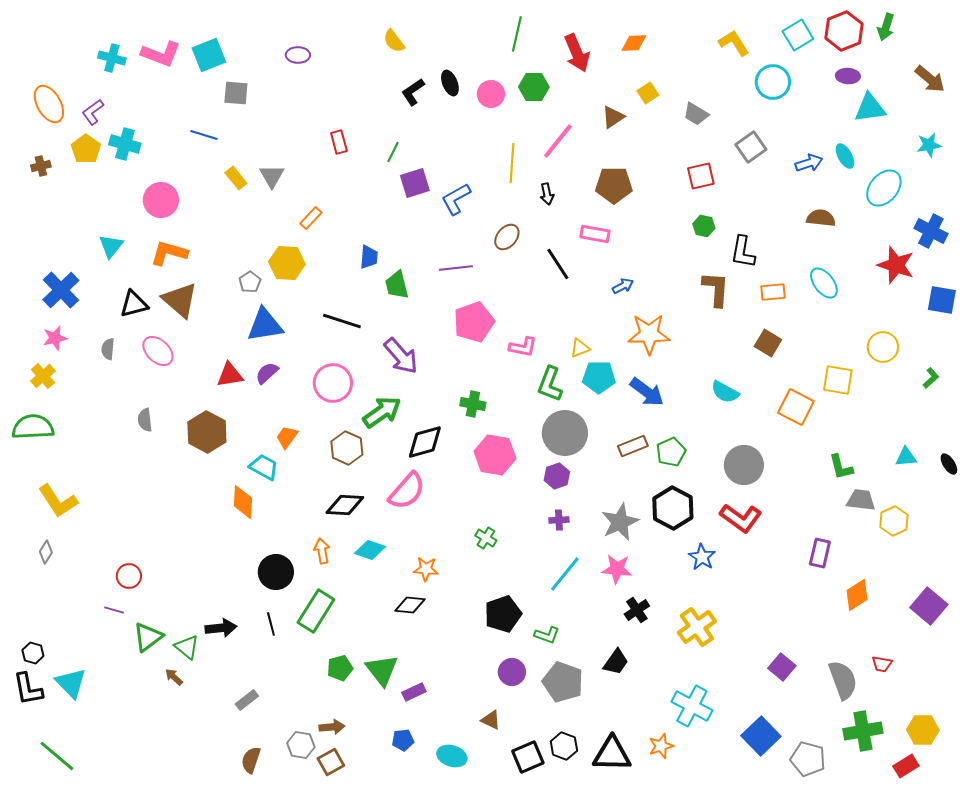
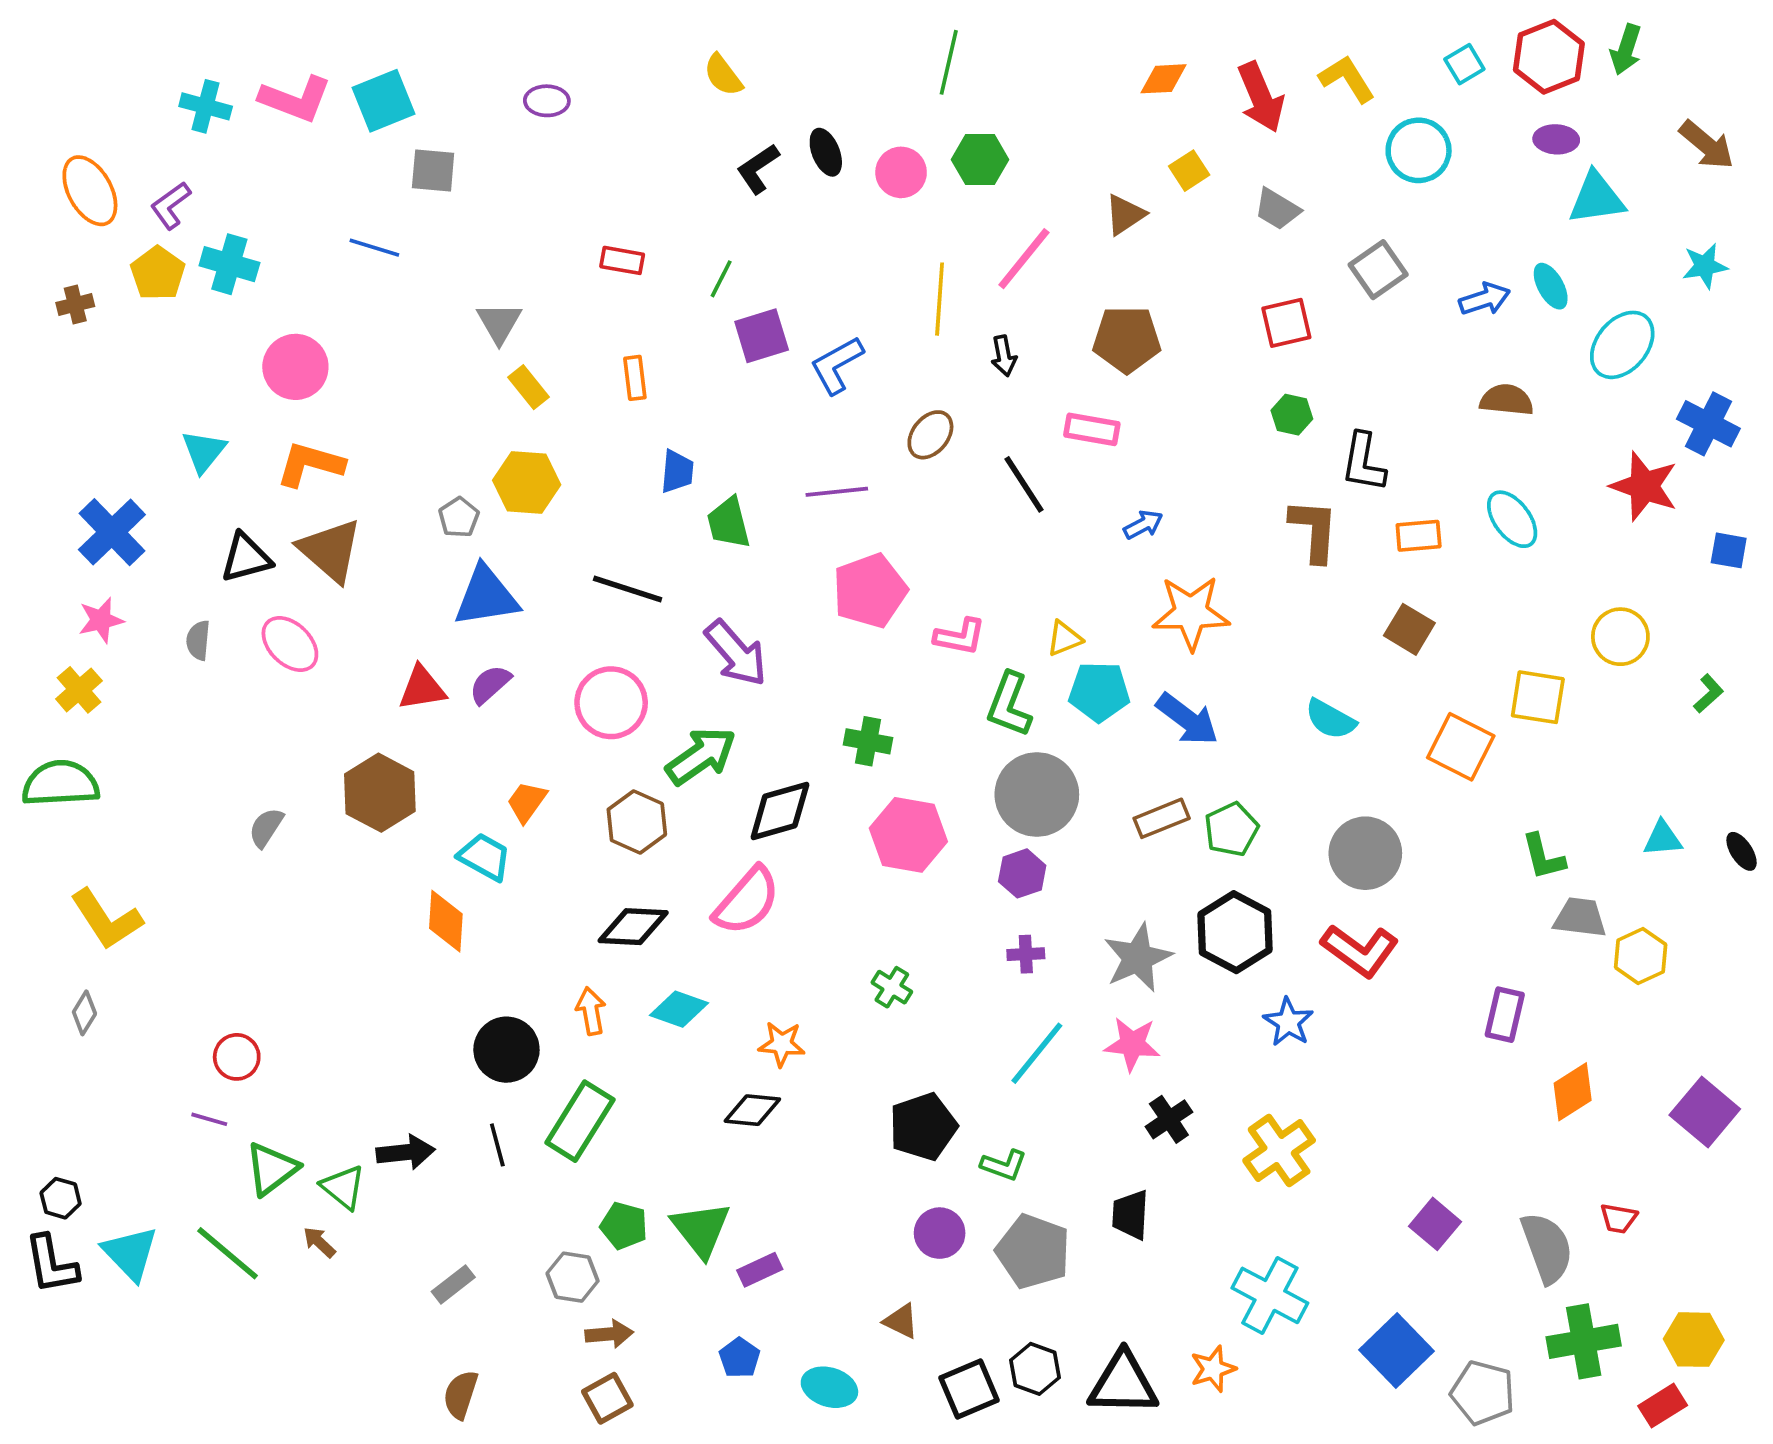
cyan square: (798, 35) -> (1464, 64), size x0.7
red arrow: (577, 53) -> (1261, 97), moved
red rectangle: (339, 142) -> (622, 260), turned -65
yellow rectangle: (236, 178) -> (529, 387), moved
orange rectangle: (311, 218) -> (635, 378), moved, turned -50
blue square: (942, 300) -> (1729, 550), size x0.7
gray semicircle: (145, 420) -> (266, 828), moved, turned 40
black trapezoid: (616, 662) -> (1130, 1215), turned 148
green pentagon: (340, 668) -> (624, 1226), turned 30
blue pentagon: (403, 740) -> (740, 1358), turned -30
gray hexagon: (301, 745) -> (573, 1277), moved
green line: (57, 756) -> (228, 1253), moved

